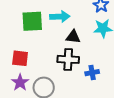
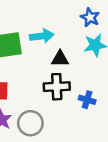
blue cross: (92, 73) -> (87, 100), turned 32

